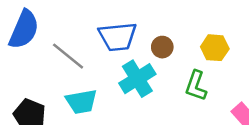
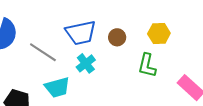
cyan cross: (137, 79) -> (86, 63), moved, size x0.7

